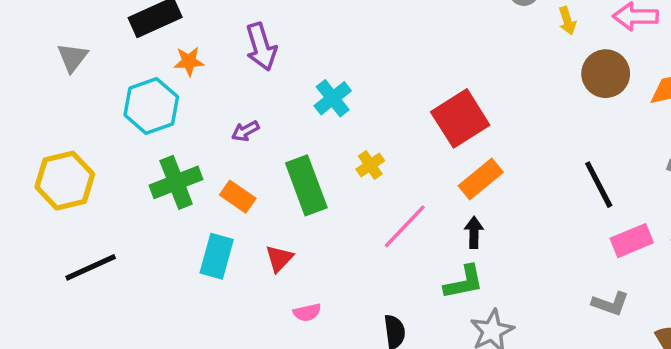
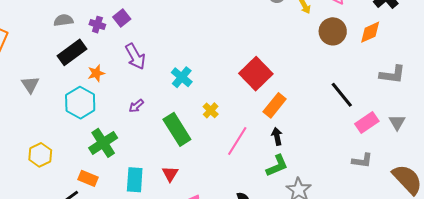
yellow hexagon: (65, 181) -> (40, 155), size x0.7
orange rectangle: (238, 197) -> (88, 178), moved

